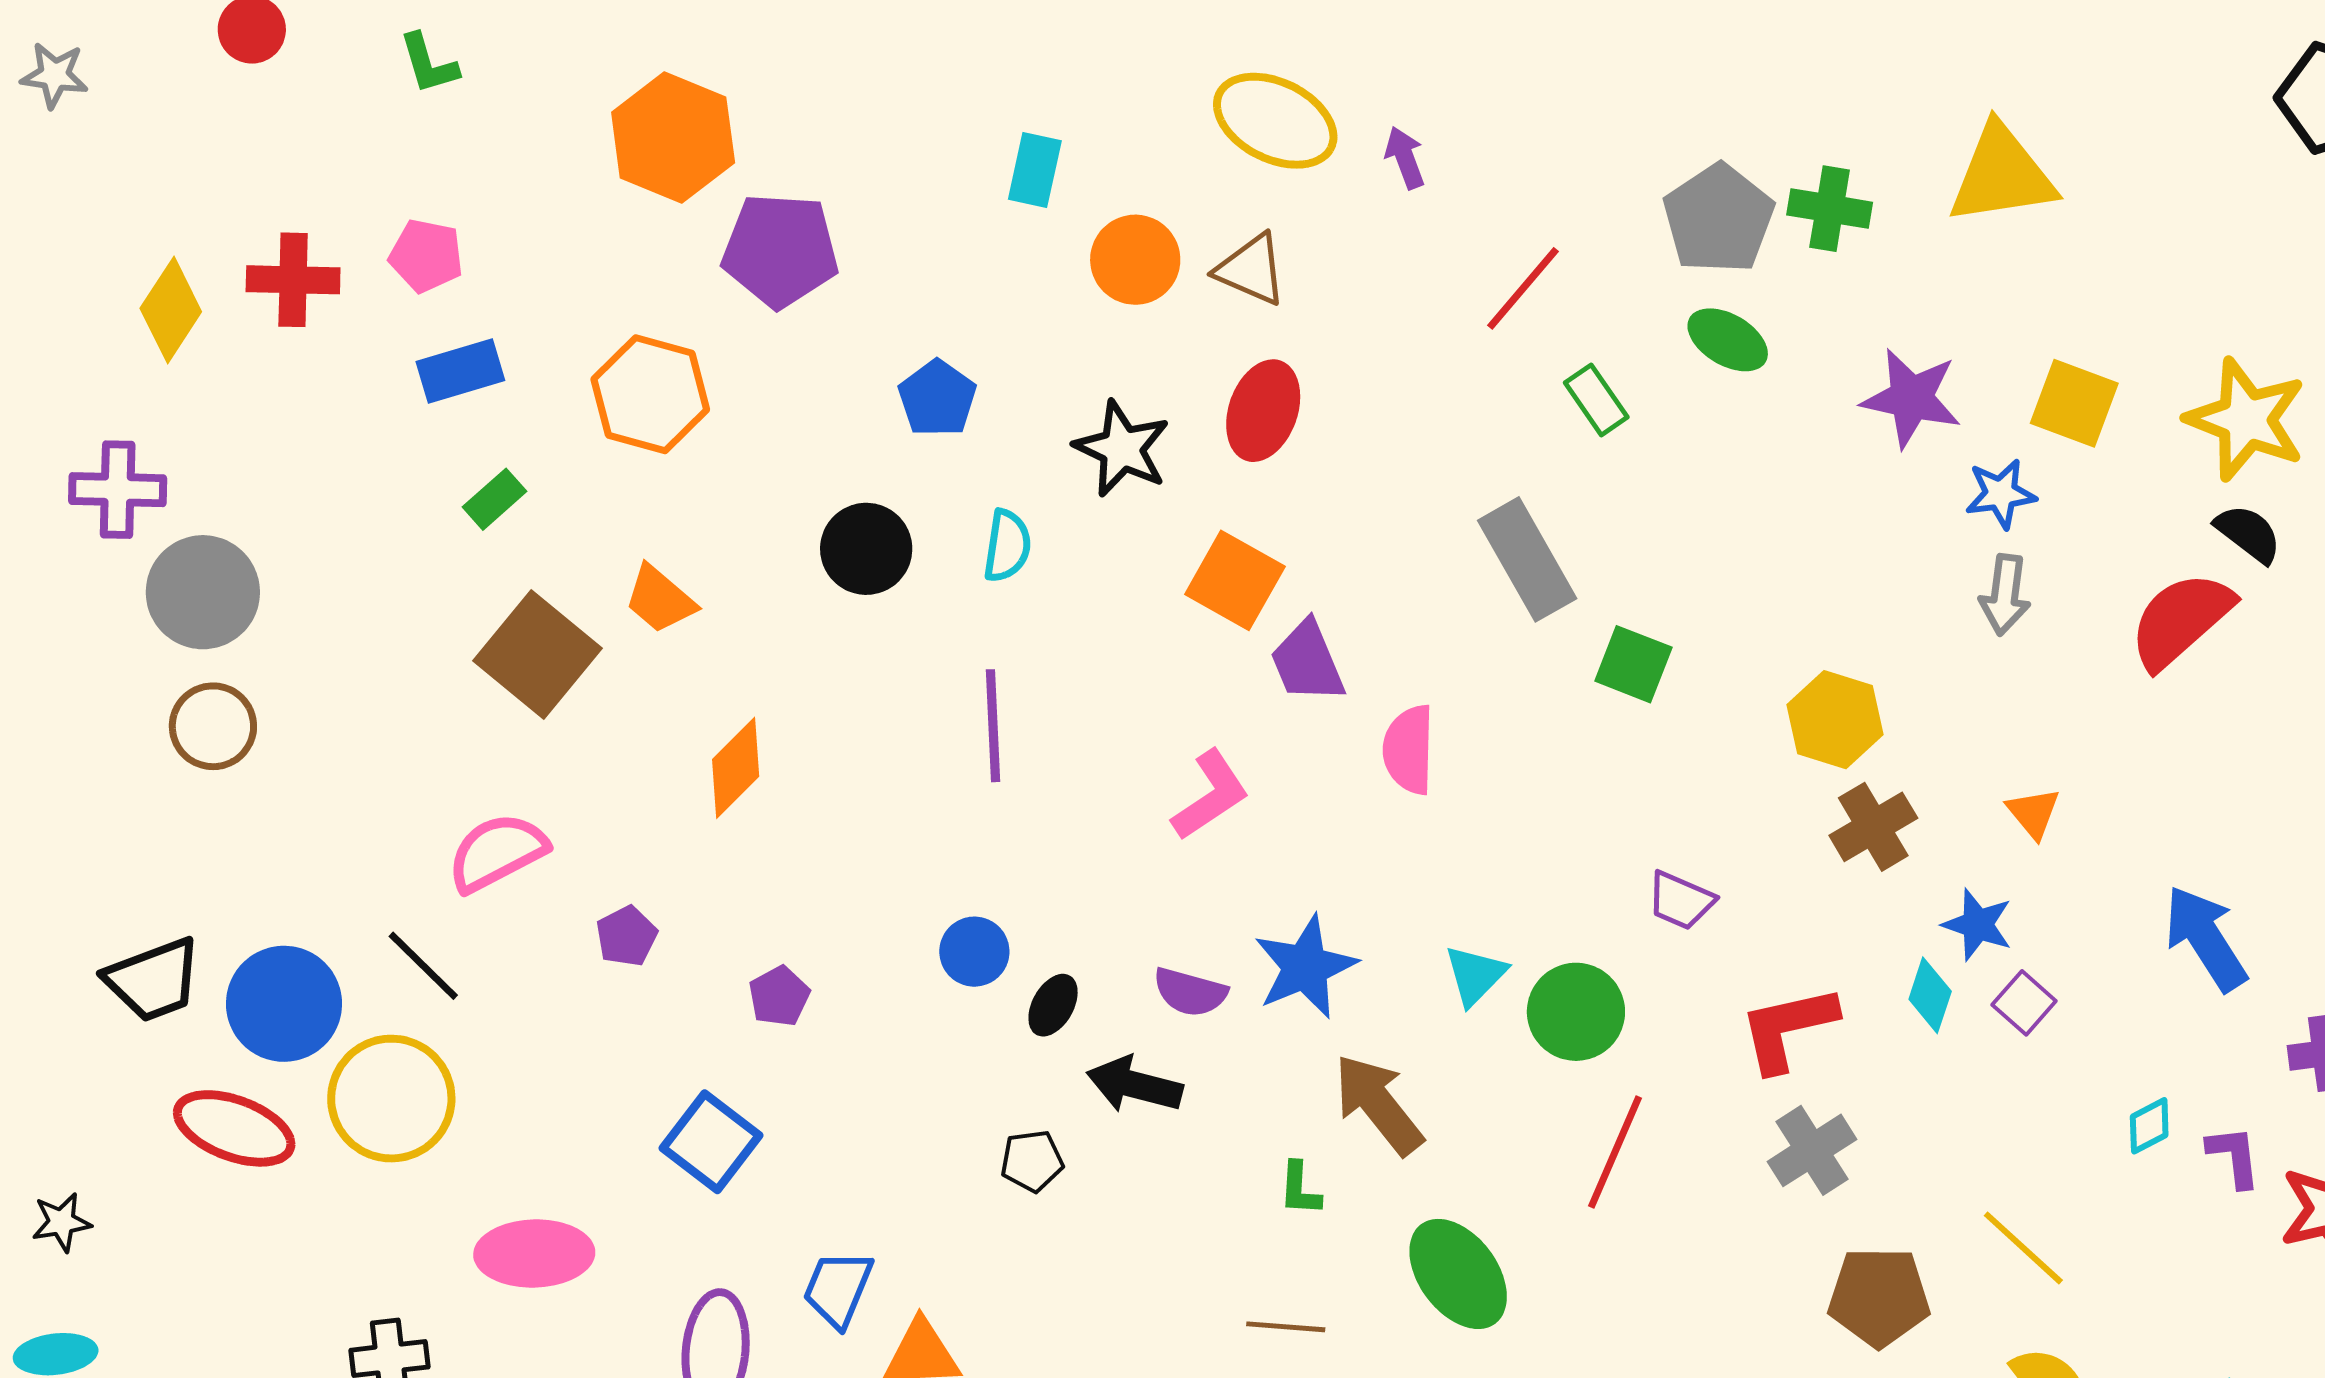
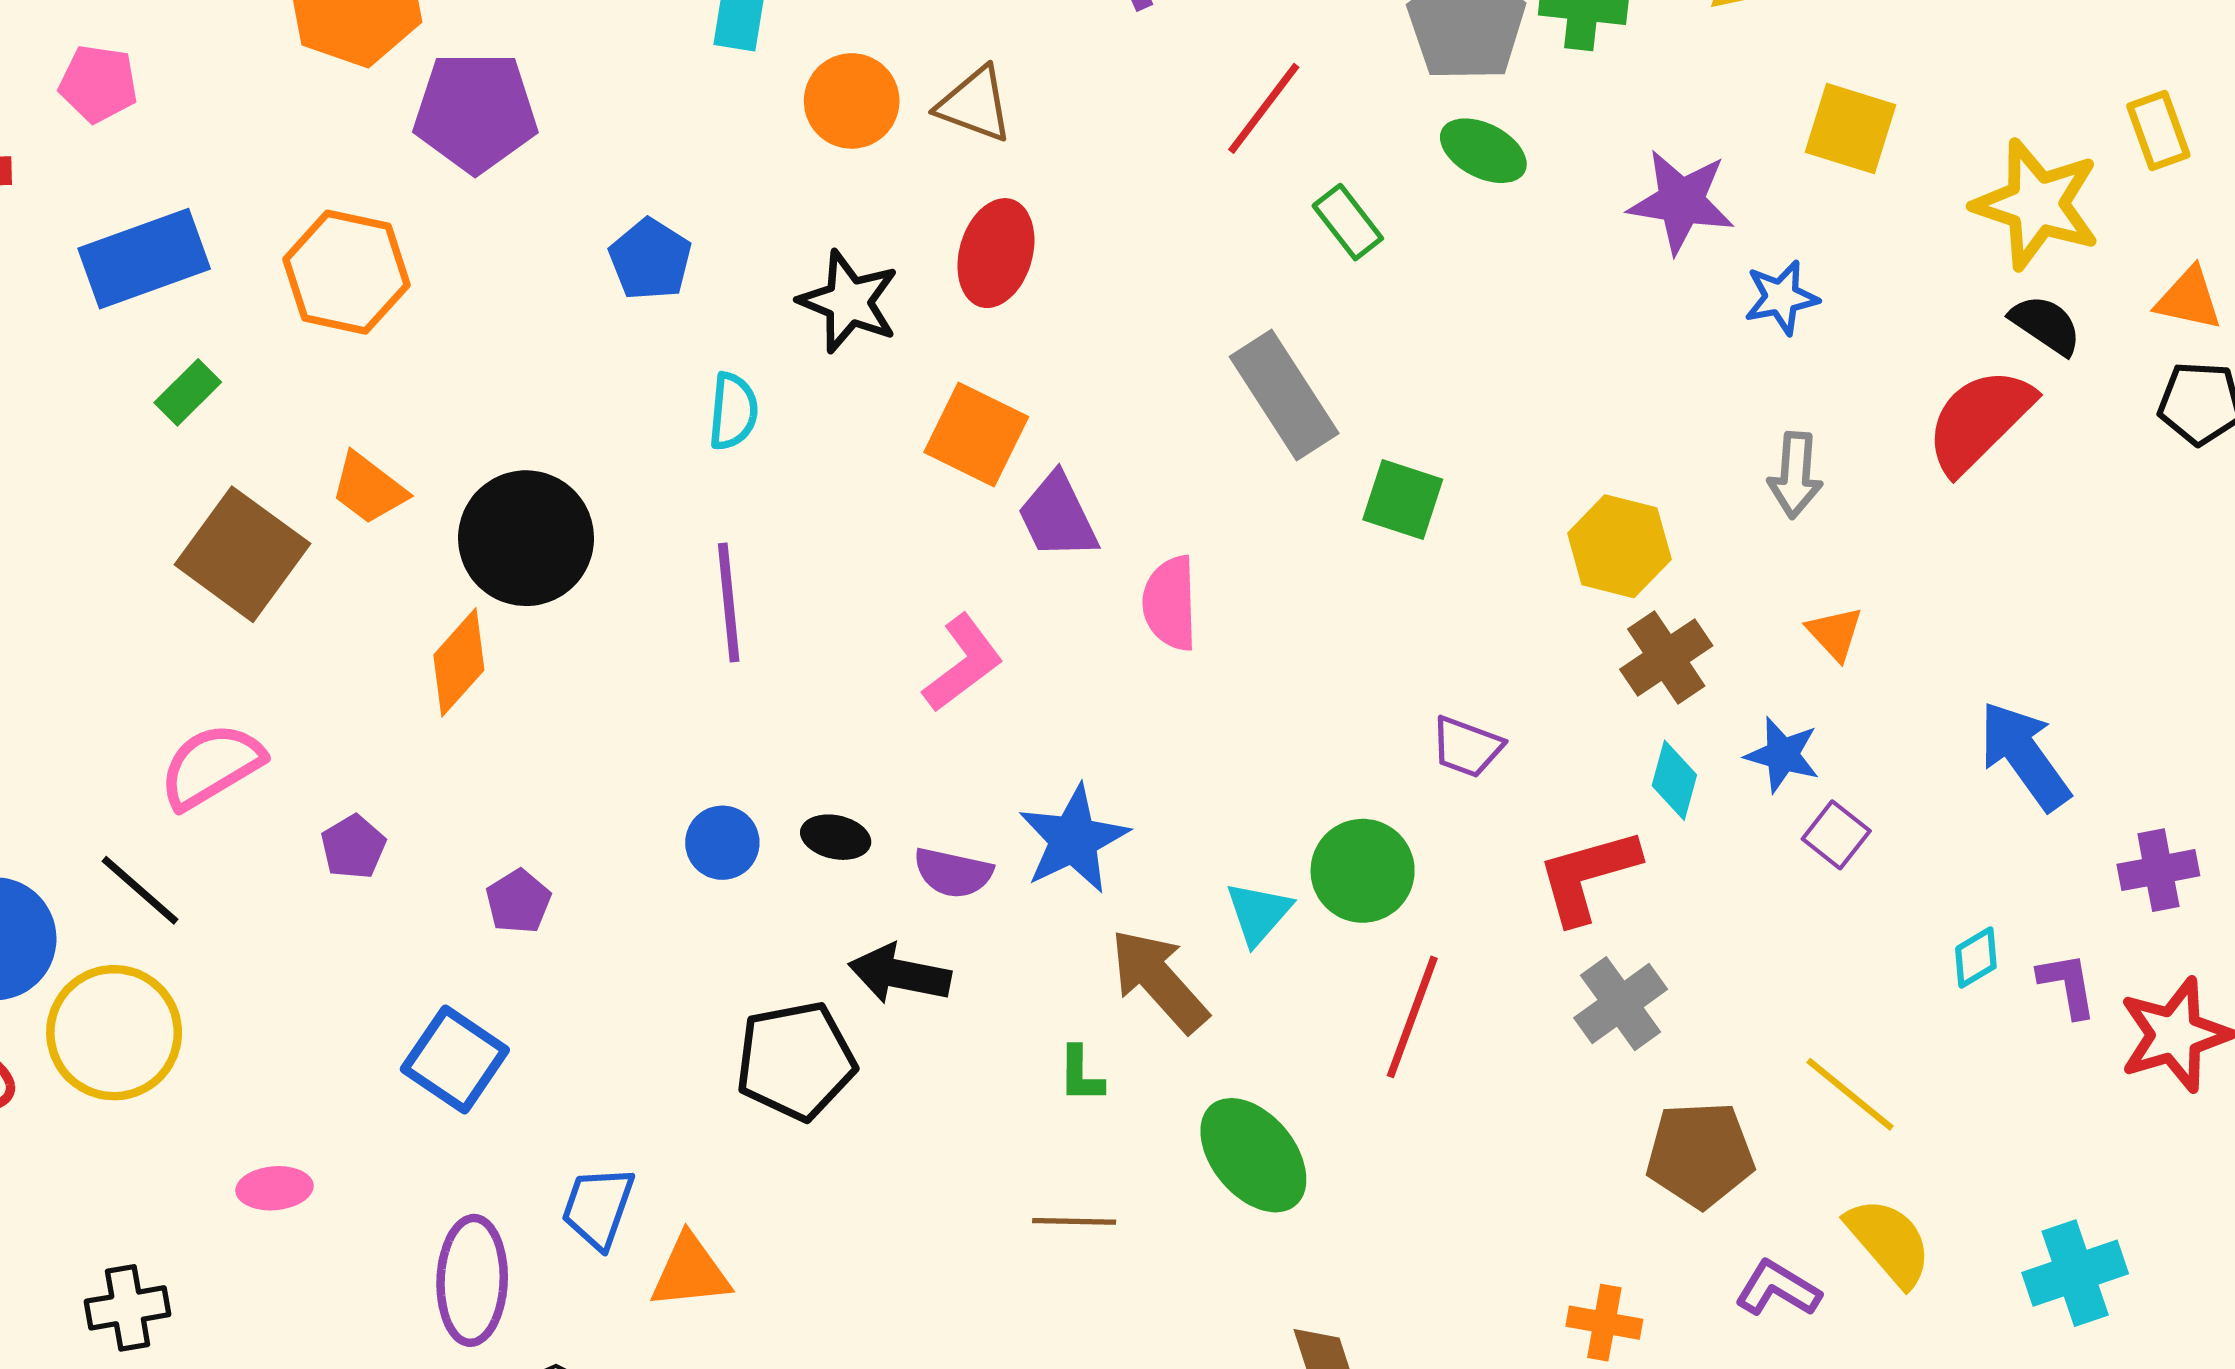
pink pentagon: (426, 256) -> (98, 84), moved
blue rectangle: (460, 371) -> (144, 259), size x1.4
yellow square: (2074, 403) -> (1850, 129), moved
black circle: (866, 549) -> (526, 538), moved, size x1.4
gray arrow: (2005, 595) -> (1795, 475), moved
cyan triangle: (1475, 975) -> (1259, 913), moved
cyan diamond: (1930, 995) -> (1674, 780), moved
black ellipse: (1053, 1005) -> (836, 837), moved, turned 76
black pentagon: (1032, 1161) -> (796, 1061), size x1.8
pink ellipse: (534, 1254) -> (274, 1188), size x0.6

